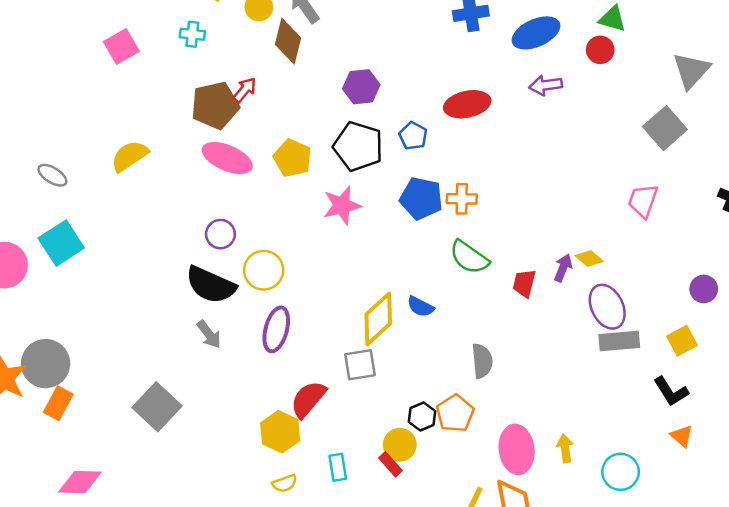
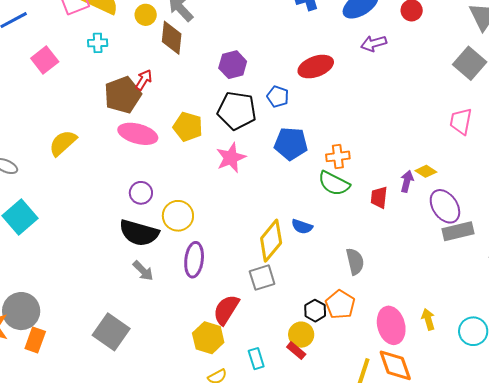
orange cross: (462, 199) -> (338, 156), moved

